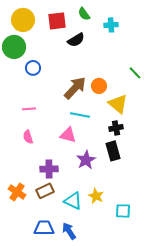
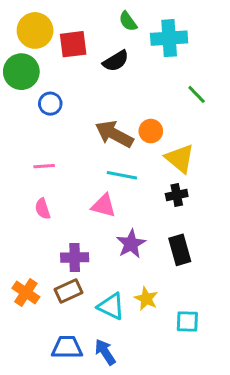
red square: (57, 21) -> (73, 44), moved
cyan cross: (111, 25) -> (169, 38), size x1.6
green line: (135, 73) -> (197, 94), moved
brown arrow: (75, 88) -> (114, 134), turned -105
black rectangle: (113, 151) -> (180, 250), moved

